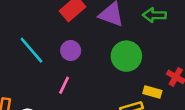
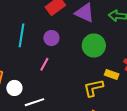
cyan line: (31, 50) -> (21, 35), turned 45

